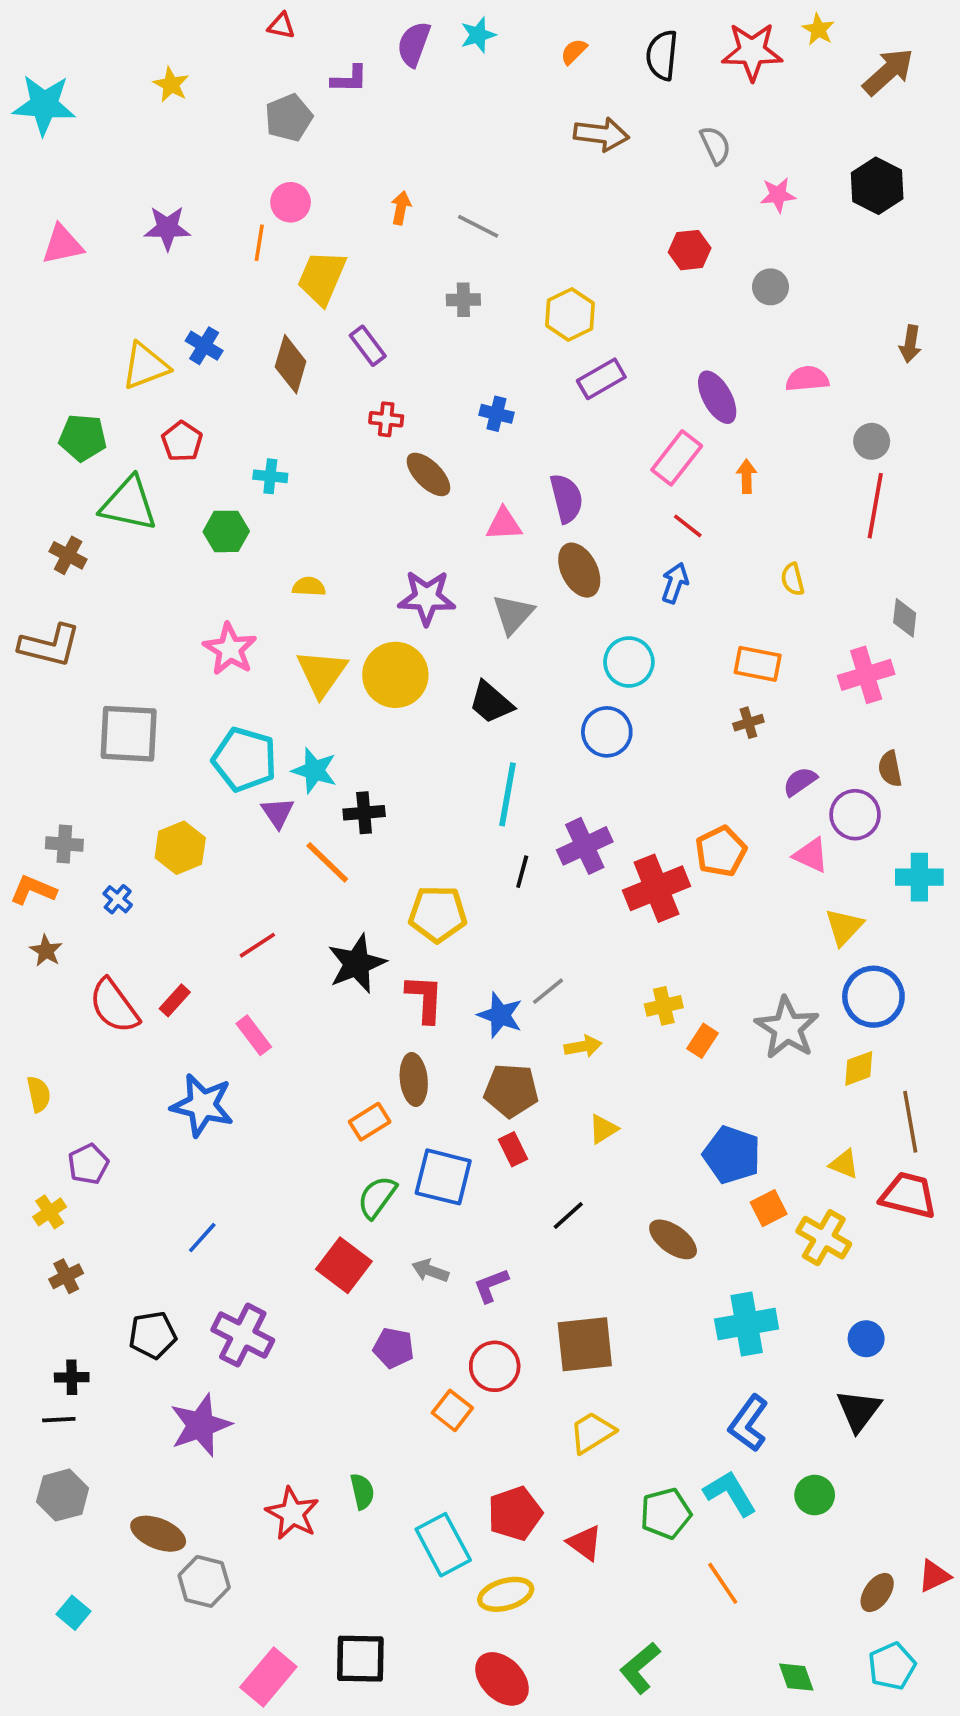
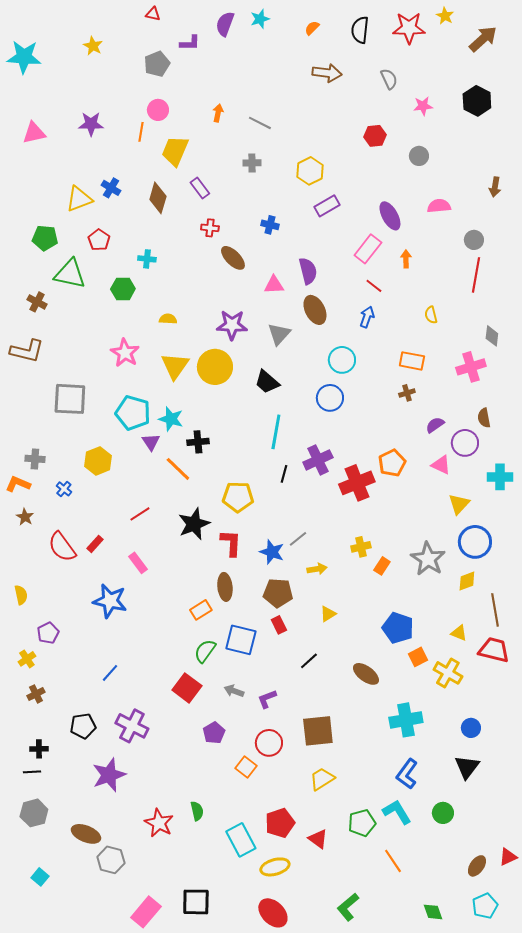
purple pentagon: (394, 1348) -> (214, 733), turned 30

